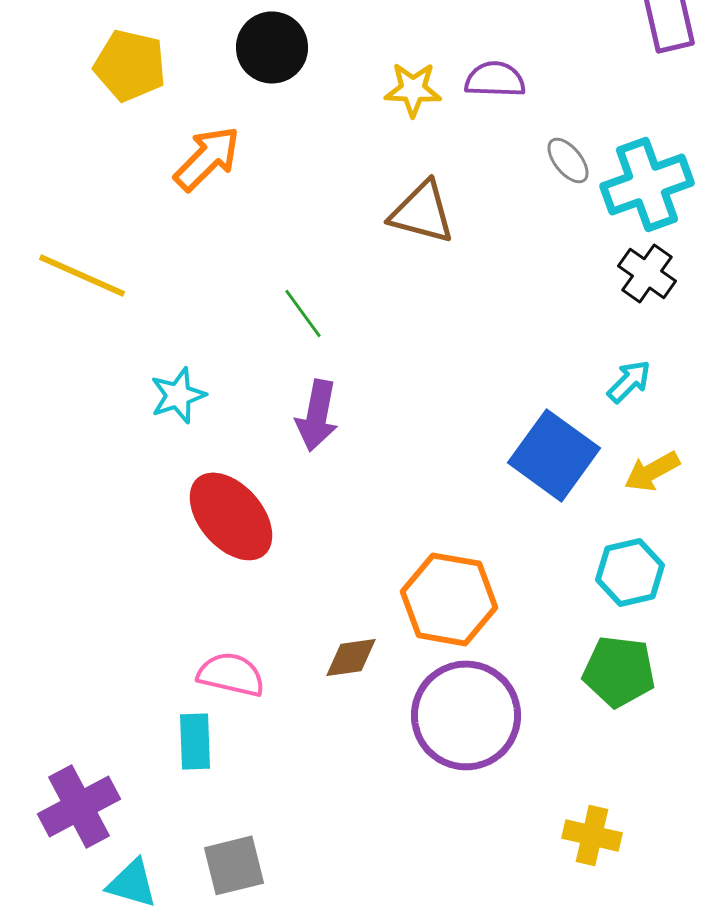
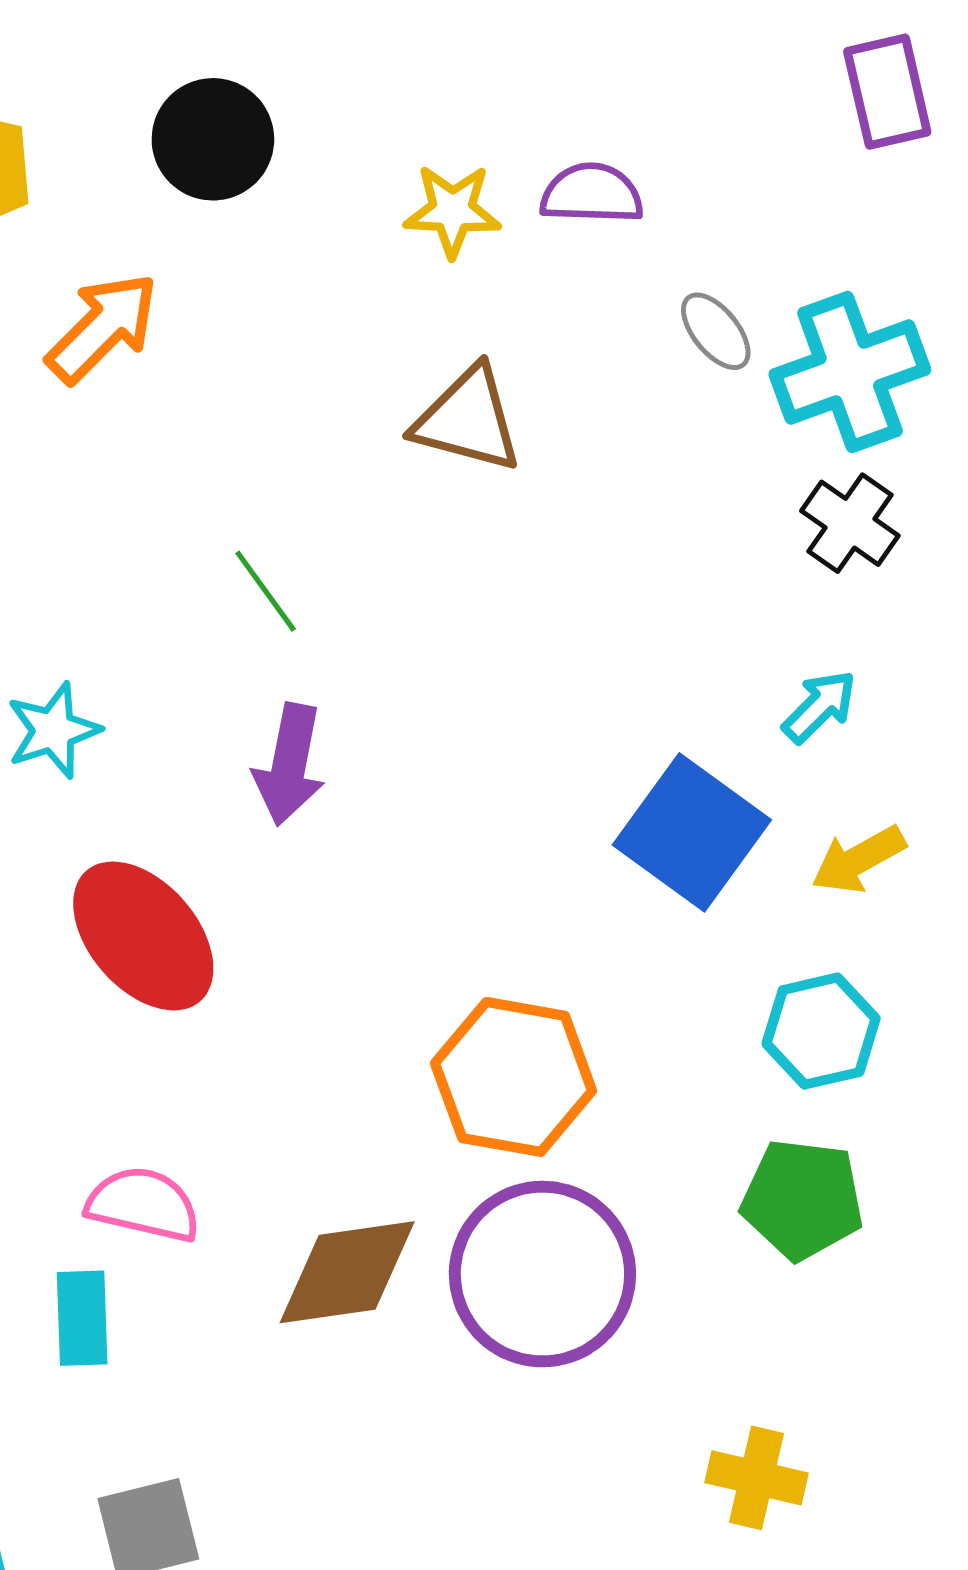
brown diamond: (351, 657) -> (347, 1272), moved, size x1.6

